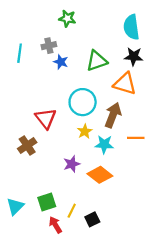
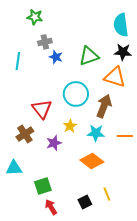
green star: (67, 18) -> (35, 17), moved
cyan line: (20, 53) -> (18, 61), moved
yellow star: (85, 131) -> (70, 126), moved
orange line: (136, 138) -> (125, 136), moved
purple star: (72, 164) -> (54, 143), moved
cyan triangle: (15, 206) -> (14, 168), moved, turned 42
yellow line: (72, 211) -> (107, 194), moved, turned -48

